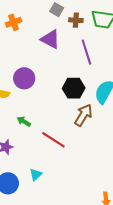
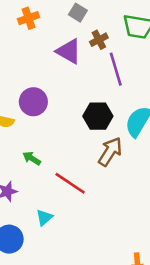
brown cross: (76, 20) -> (99, 40), moved, turned -32
orange cross: (14, 22) -> (29, 18), moved
cyan triangle: (36, 174) -> (44, 218), moved

